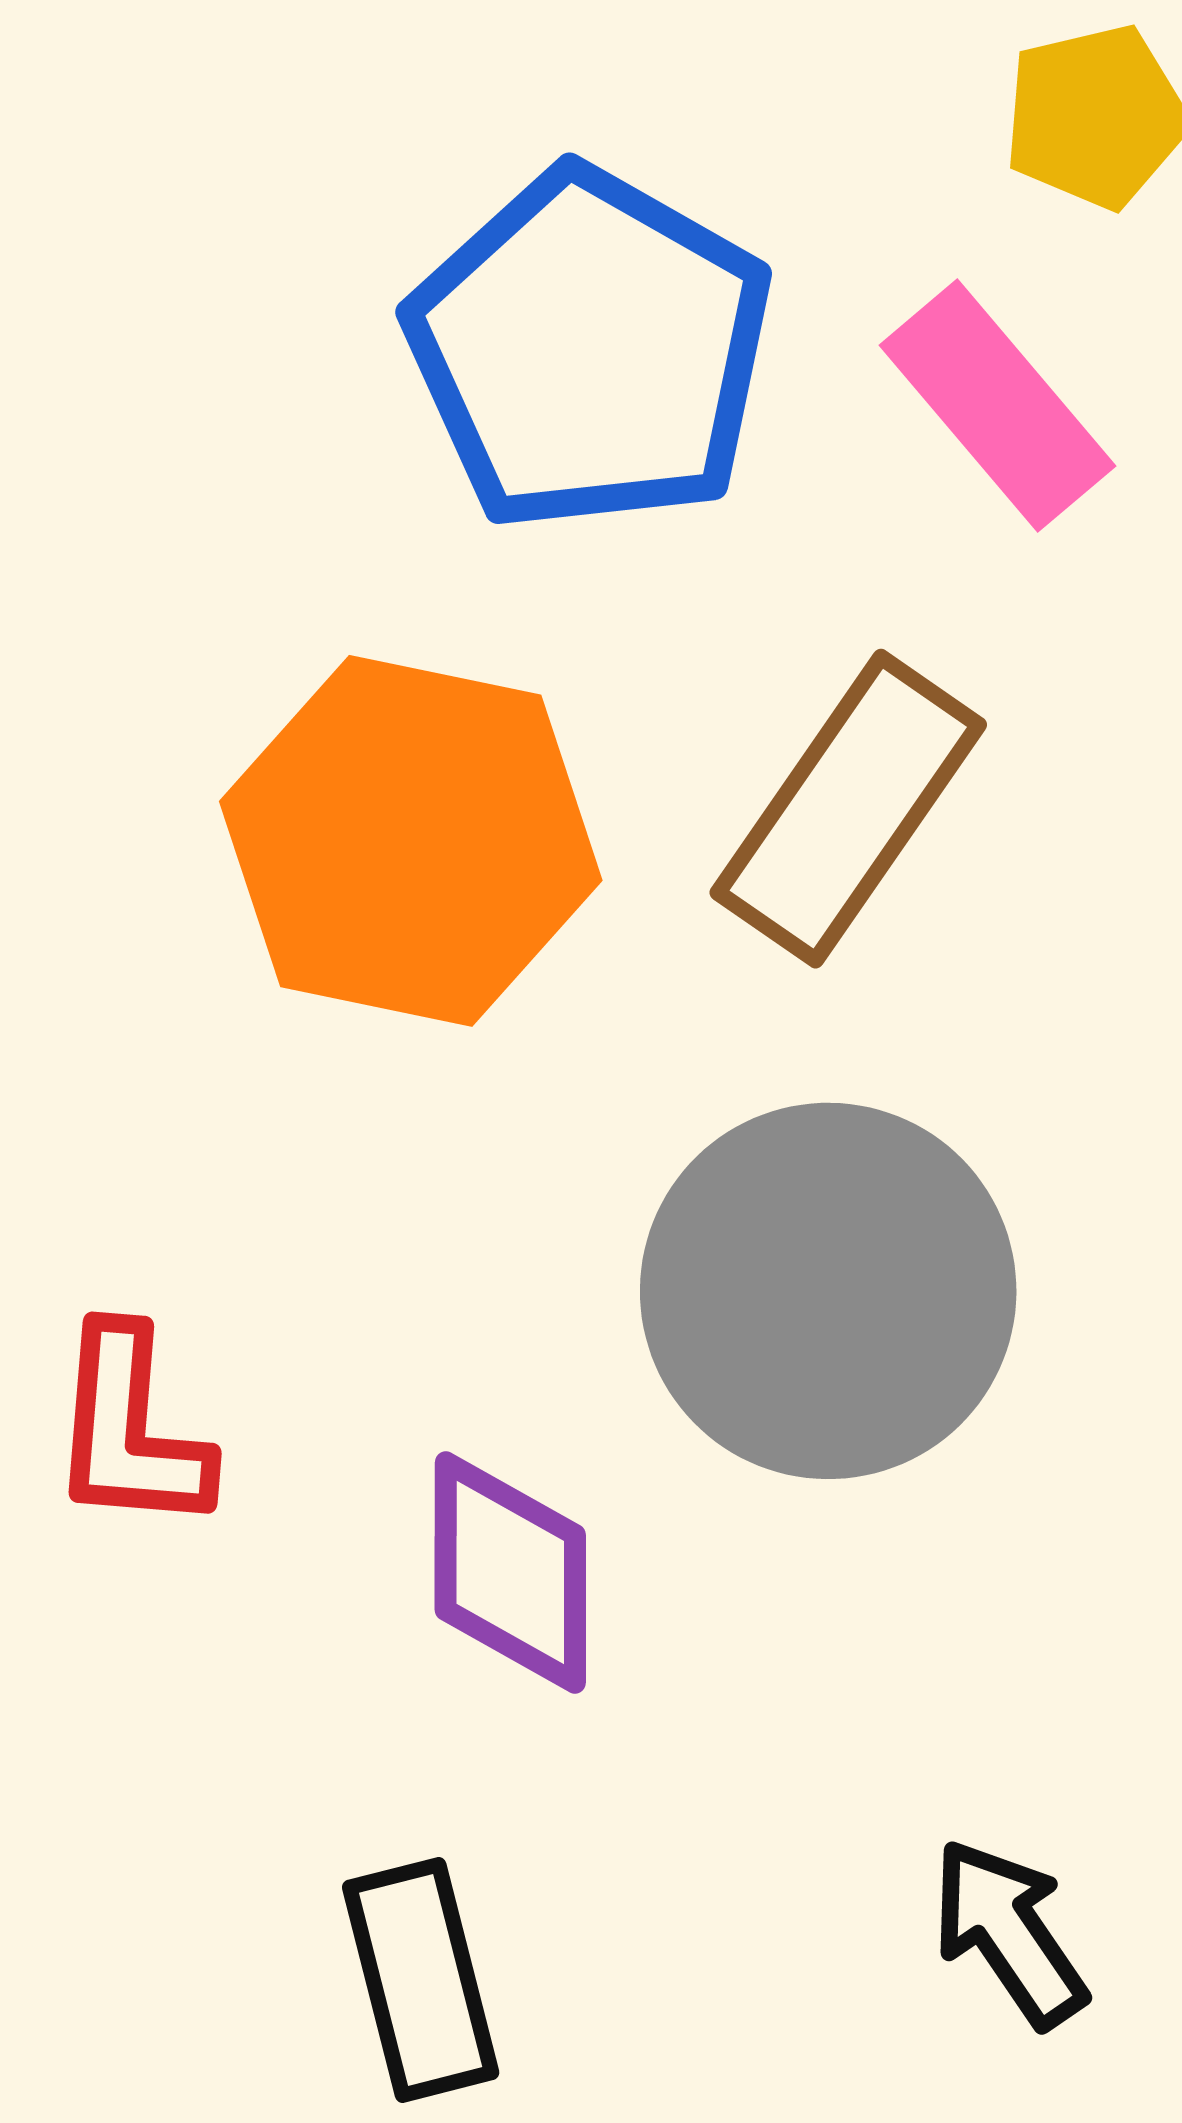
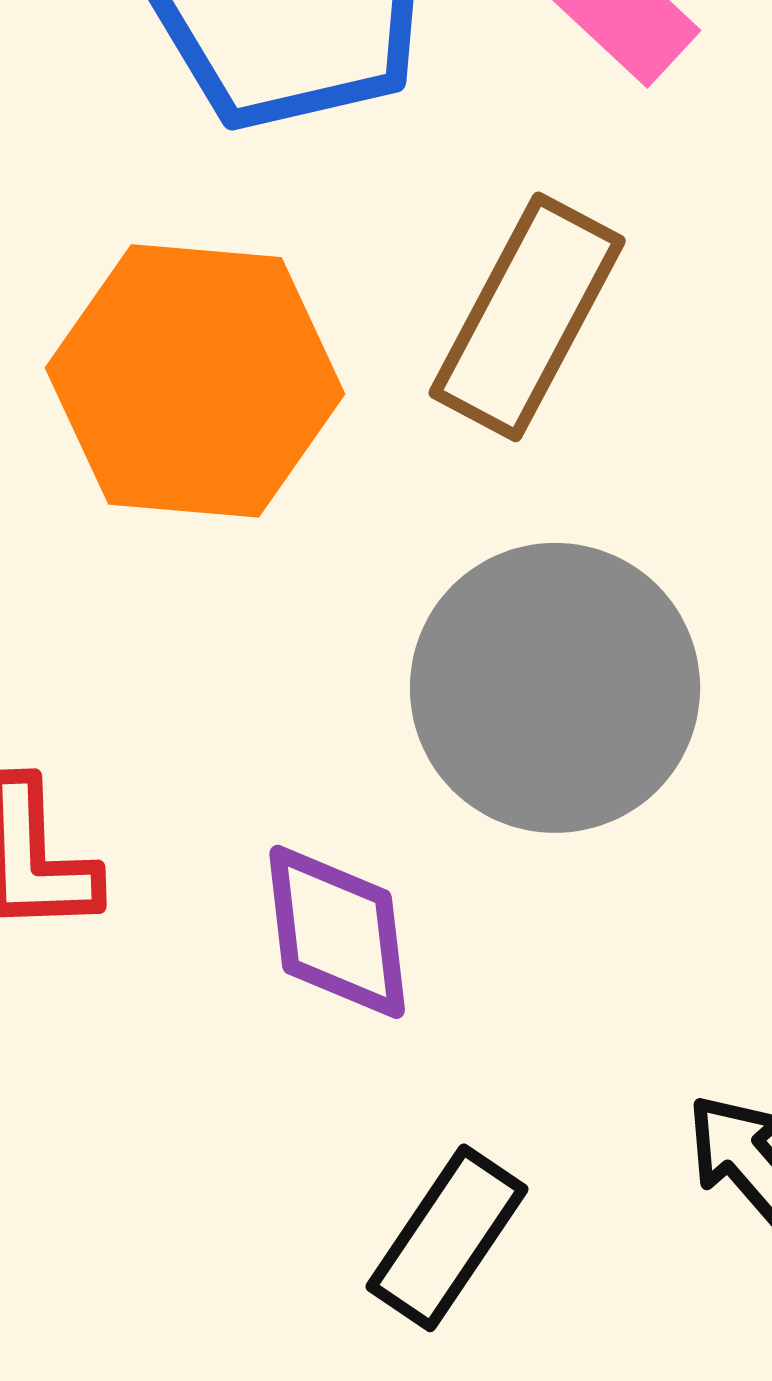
black rectangle: (421, 1980) -> (447, 1238), moved, turned 55

